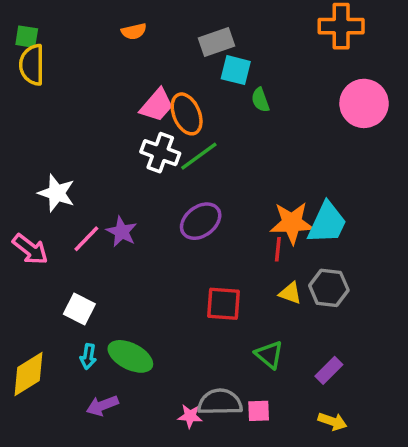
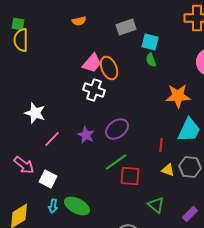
cyan square: (236, 70) -> (150, 42), moved
green line: (199, 156) -> (116, 162), moved
orange star: (292, 223) -> (178, 96), moved
purple star: (122, 232) -> (86, 135), moved
pink arrow: (30, 249) -> (24, 165), moved

